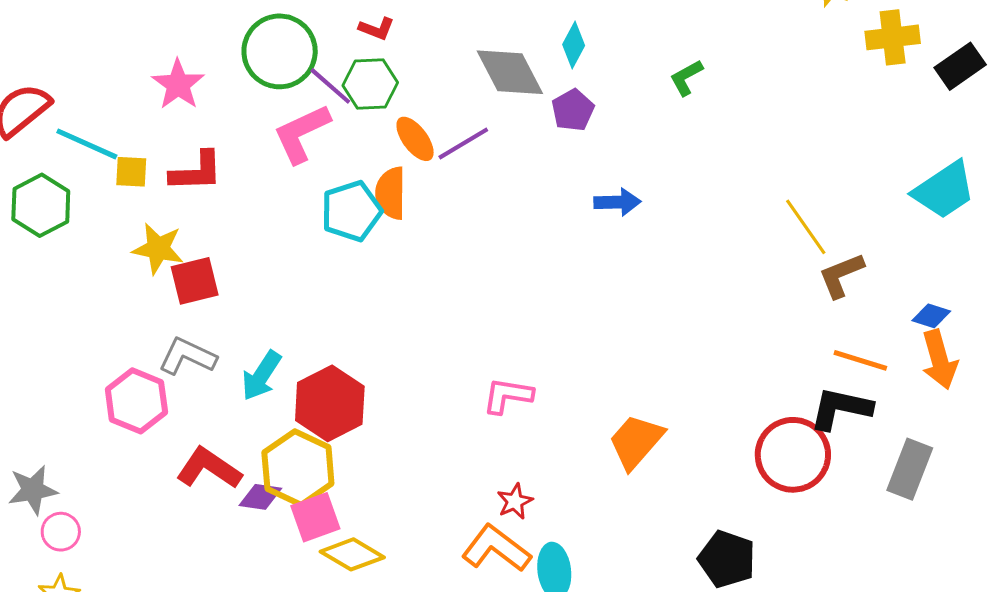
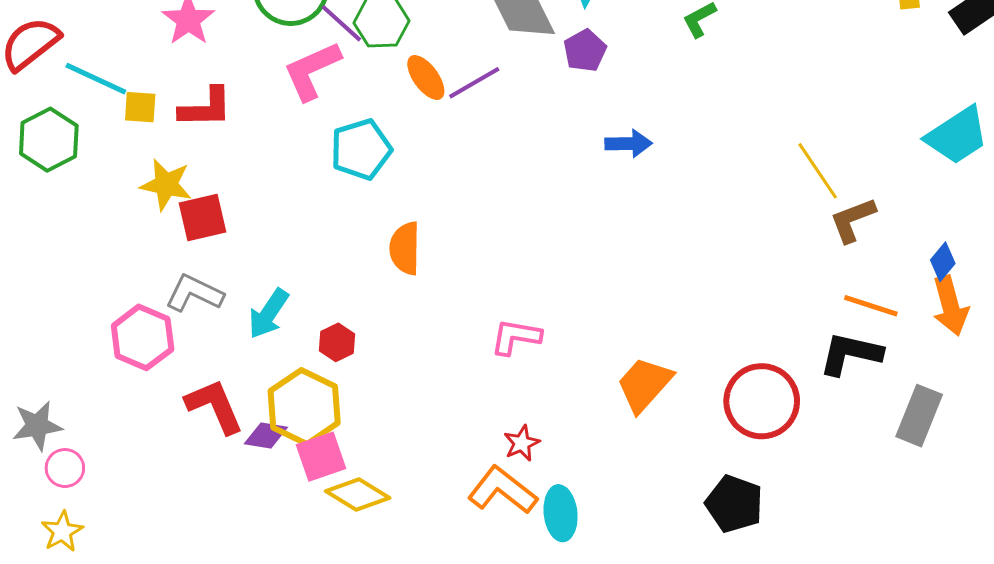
orange semicircle: (391, 193) -> (405, 248), moved
blue diamond: (931, 316) -> (943, 262), turned -69
red hexagon: (330, 403) -> (337, 342), size x0.5
red circle: (793, 455) -> (762, 401), moved
red L-shape: (209, 468) -> (215, 406), turned 32

